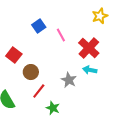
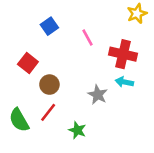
blue square: (39, 26) -> (49, 26), moved
red cross: (89, 48) -> (123, 54), turned -30
red line: (39, 91) -> (48, 112), moved

